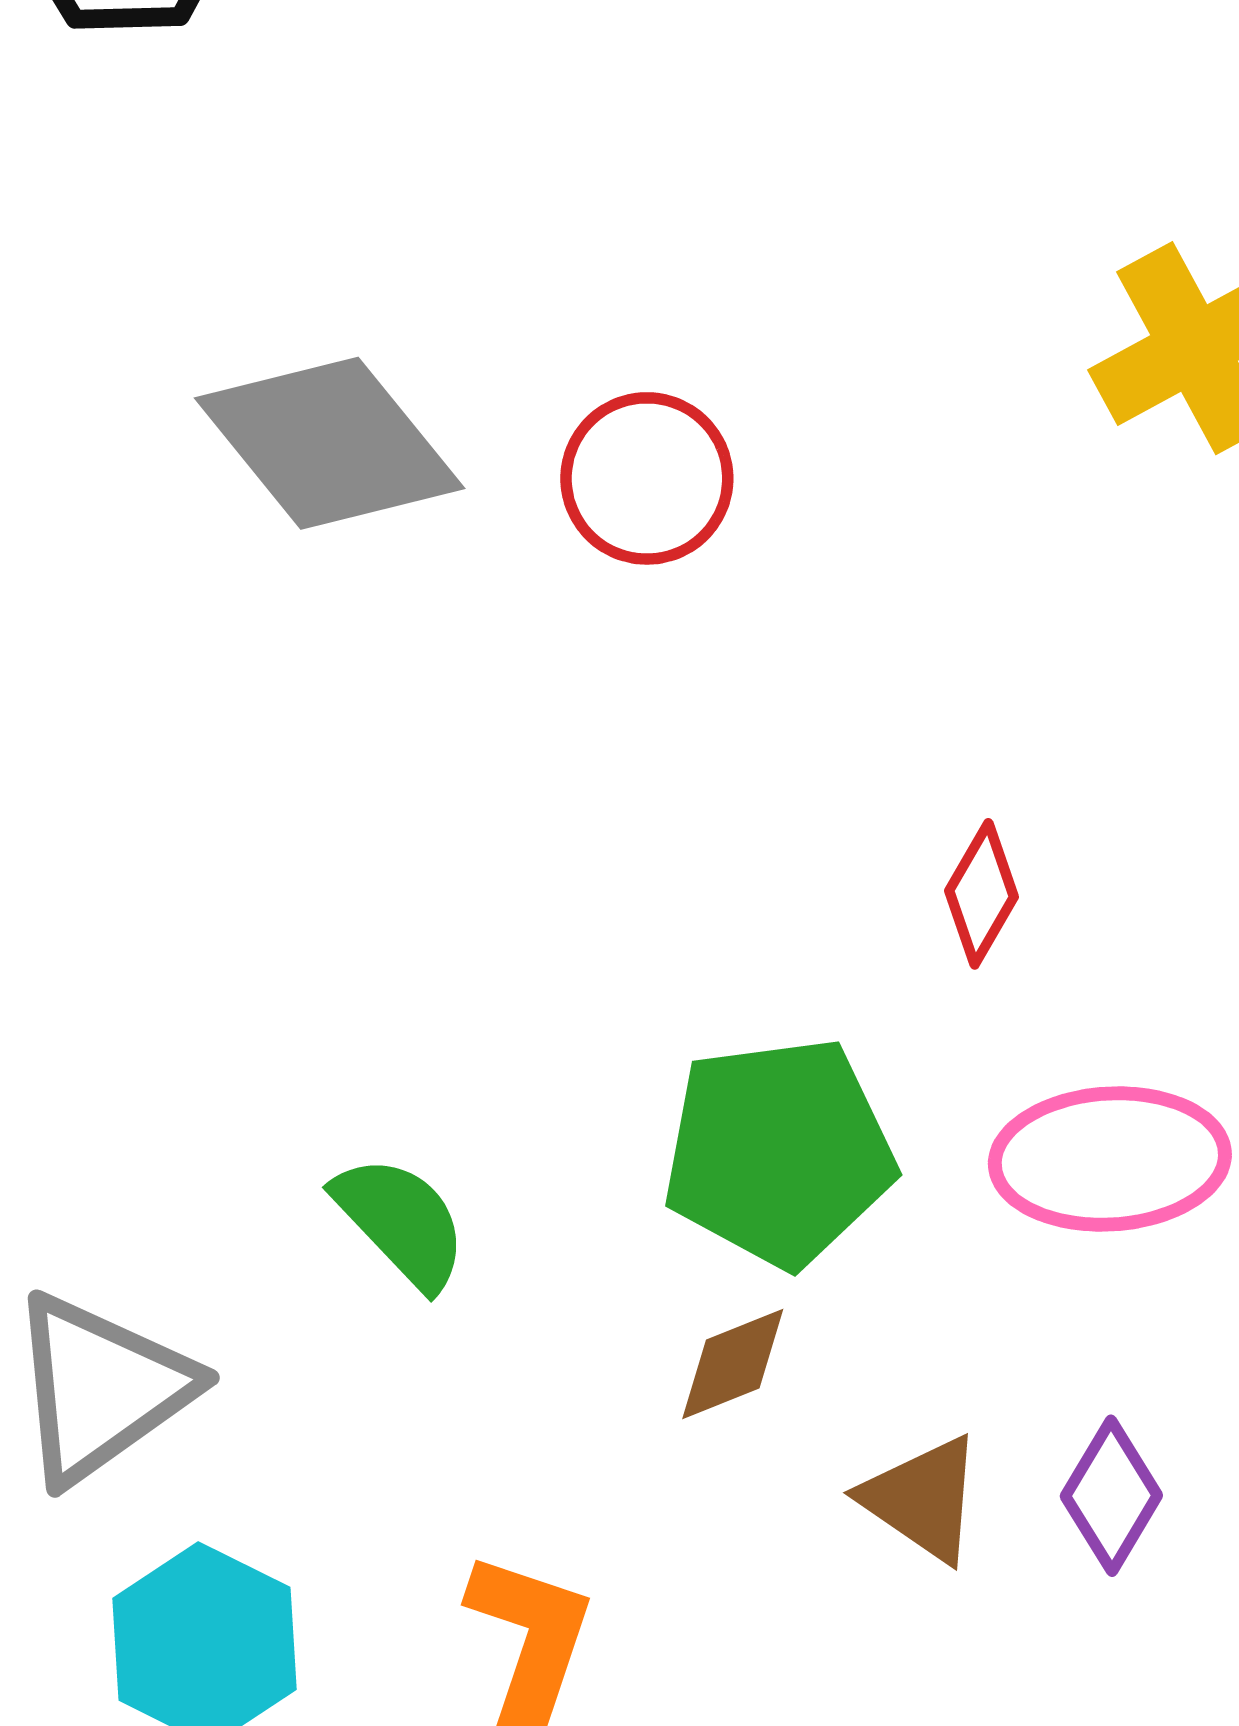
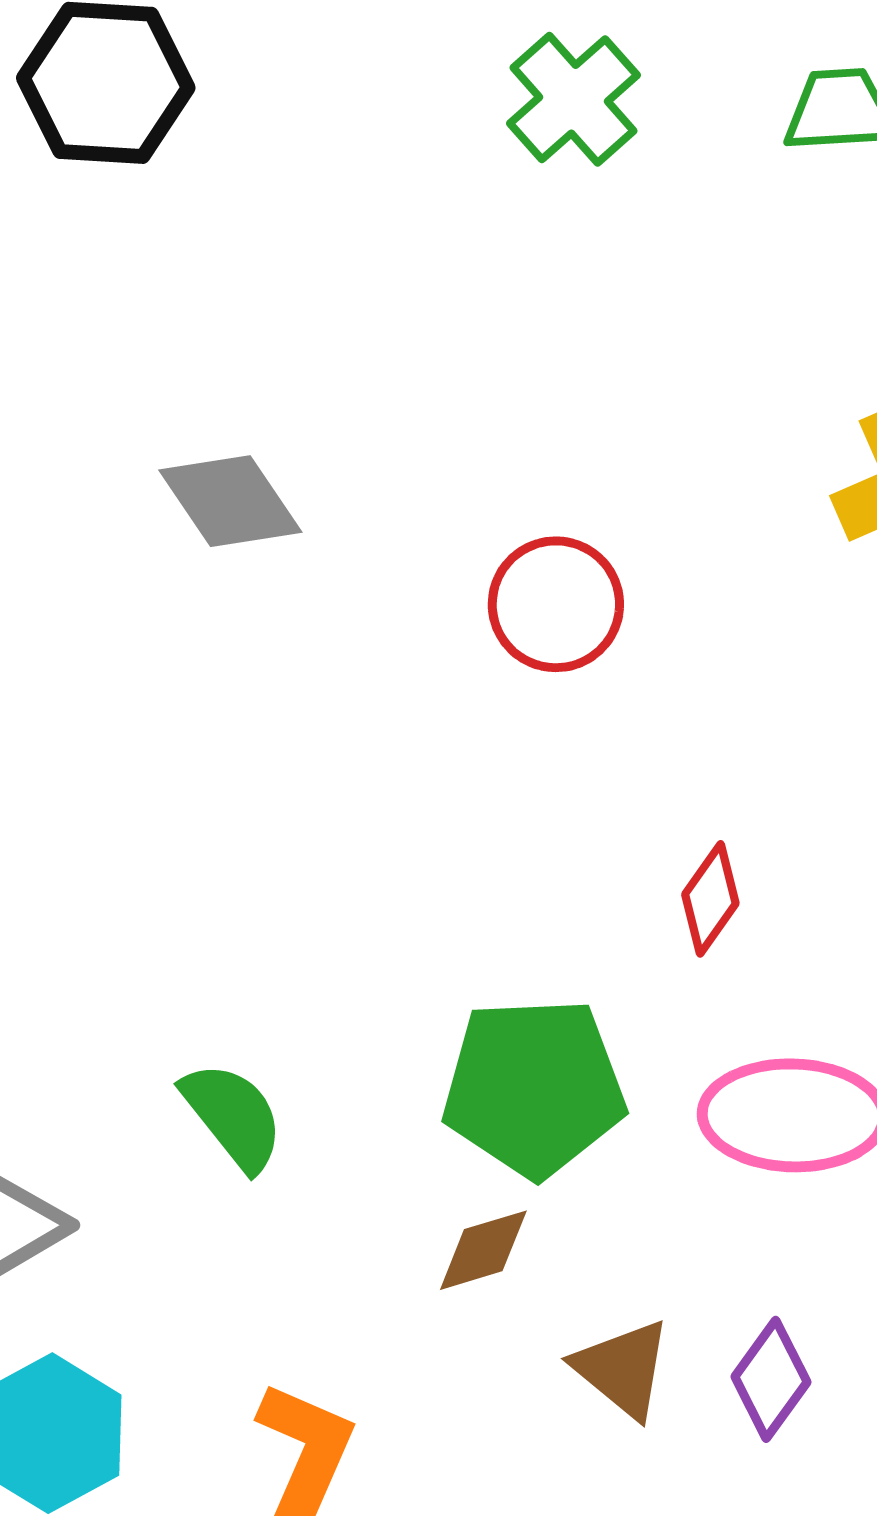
gray diamond: (330, 443) -> (230, 501), size x0.7
red circle: (647, 478) -> (556, 604), moved

